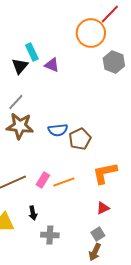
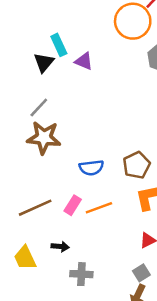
blue semicircle: (58, 130) -> (91, 168), moved
brown pentagon: (80, 139) -> (136, 165), moved
black arrow: (33, 213) -> (60, 247), turned -72

